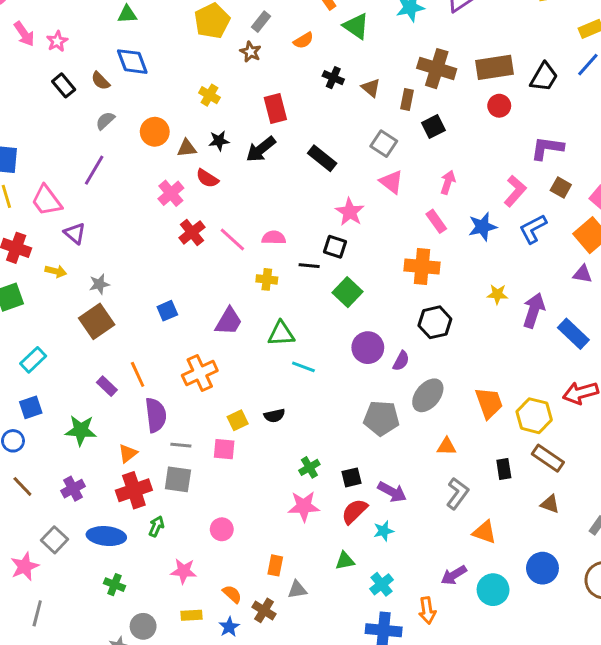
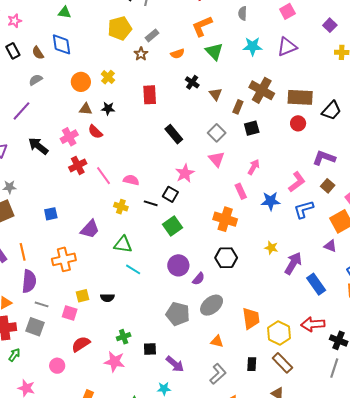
orange circle: (155, 132) -> (81, 82), moved
black arrow: (261, 149) -> (38, 146), moved, turned 65
red semicircle: (354, 511) -> (81, 344), moved

